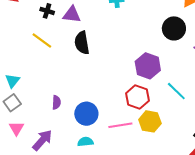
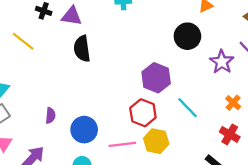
yellow line: (42, 41) -> (23, 41), moved

